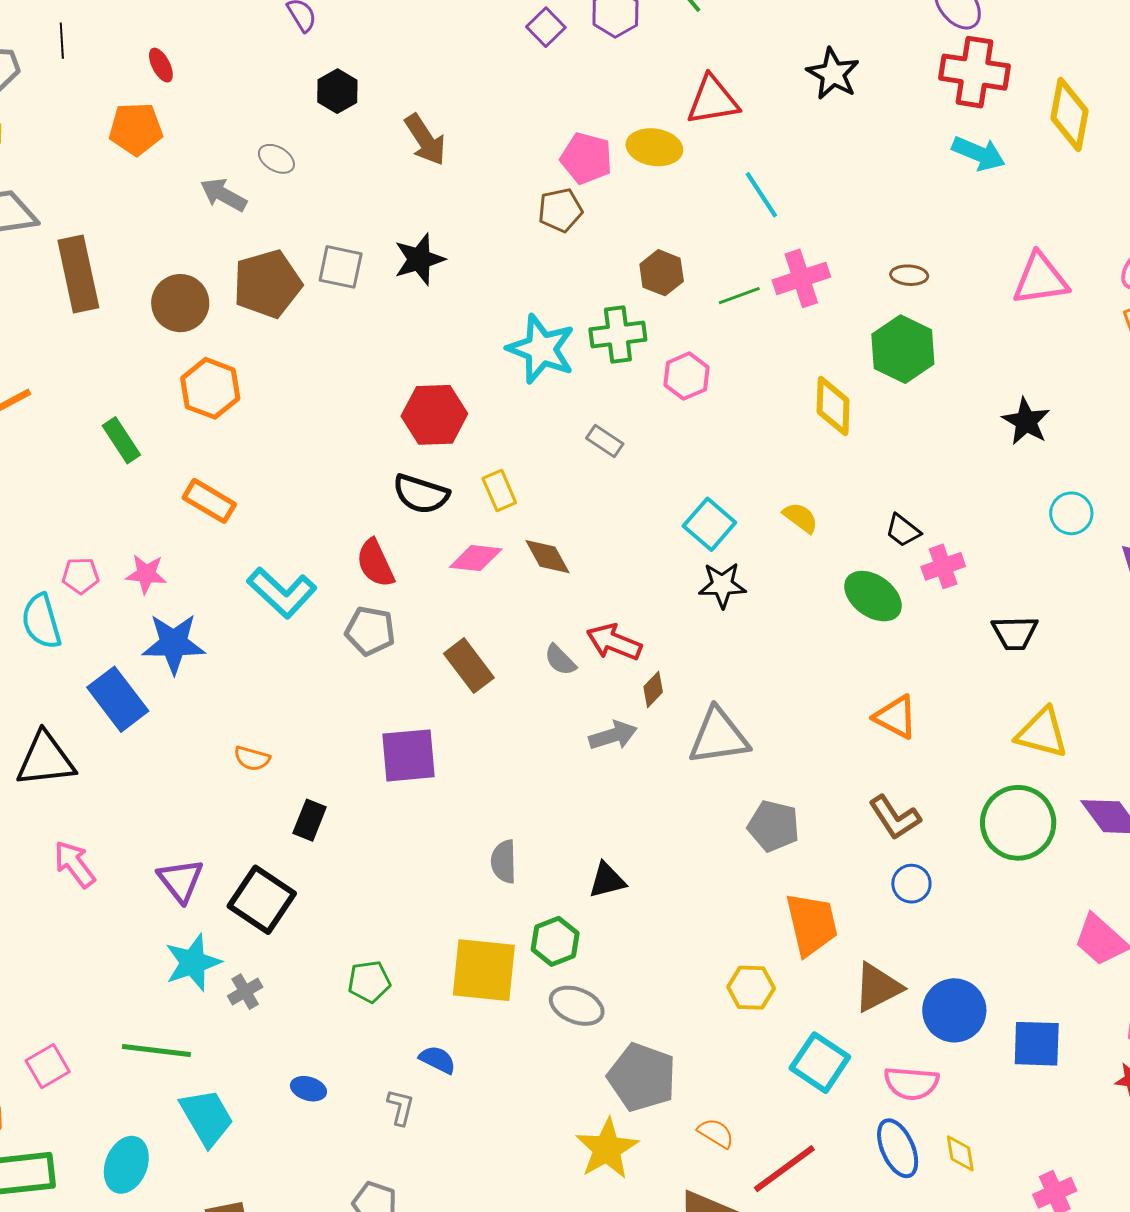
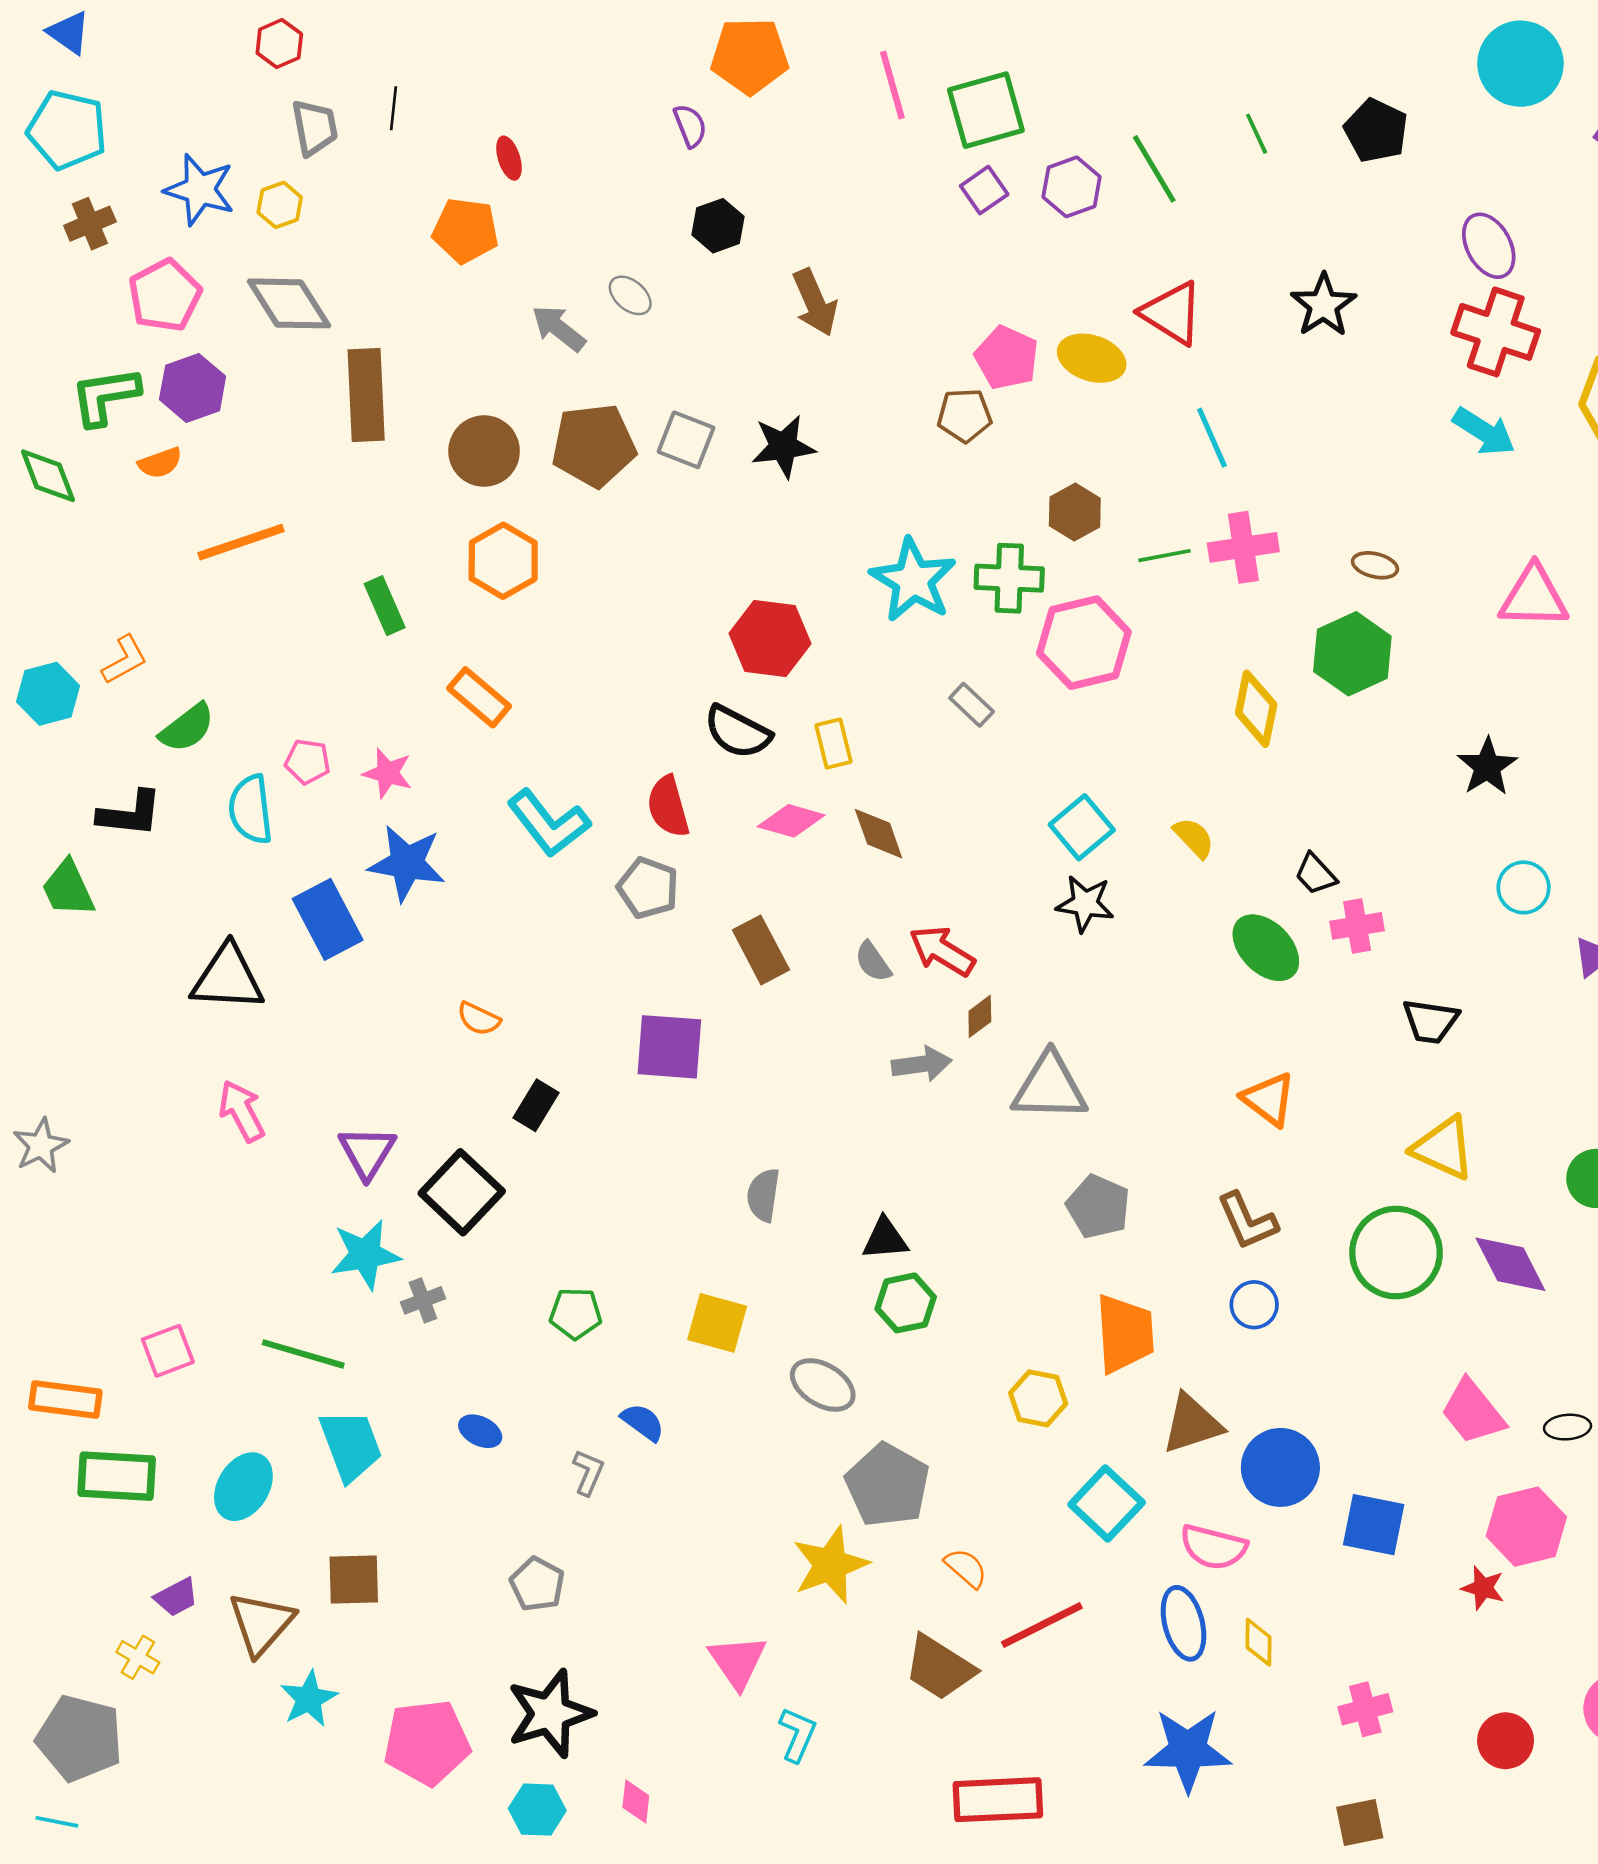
red triangle: (713, 100) -> (1172, 313), turned 32
pink hexagon: (686, 376) -> (1084, 643), size x1.6
green hexagon: (555, 941) -> (906, 1303), moved
yellow square: (484, 970) -> (717, 1323), size x0.7

